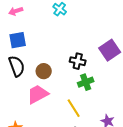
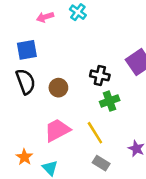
pink arrow: (16, 11) -> (45, 17), moved
pink trapezoid: (38, 94) -> (57, 130), moved

